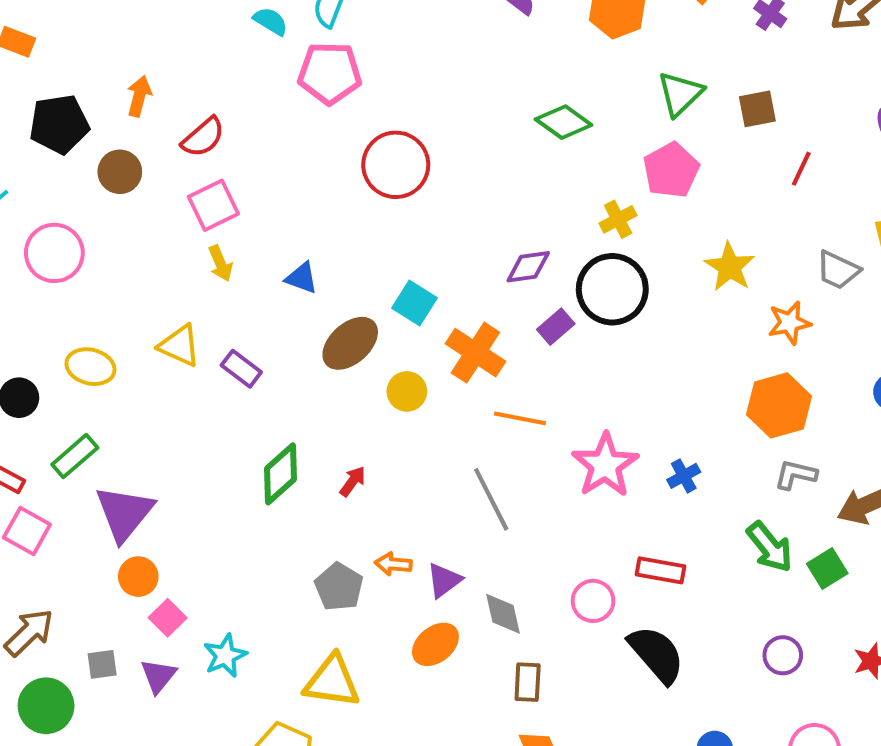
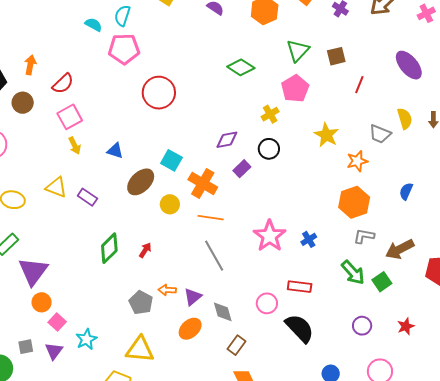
black circle: (612, 289) -> (269, 149), size x0.6
orange line: (520, 418) -> (211, 218), moved
brown rectangle: (528, 682) -> (237, 345), turned 36

